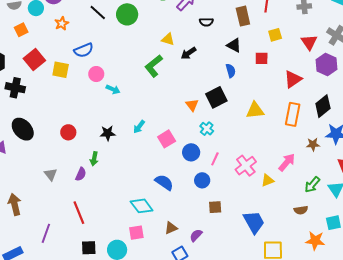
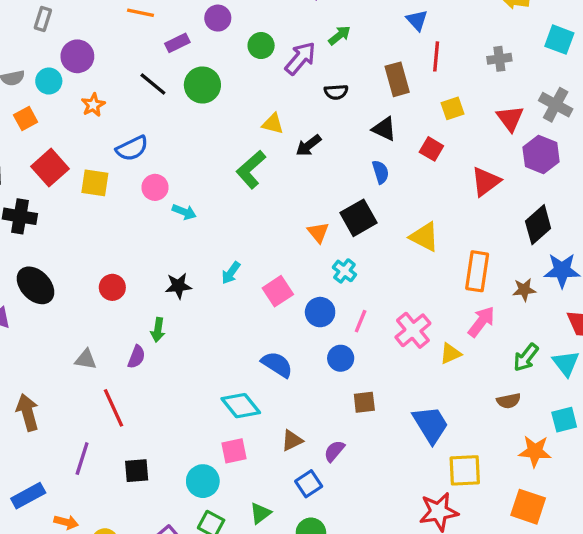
red square: (262, 58) -> (431, 149), turned 32
yellow triangle: (255, 110) -> (424, 237), turned 36
orange rectangle: (293, 114) -> (477, 271), moved
gray triangle: (51, 174) -> (86, 359), turned -40
red line: (79, 213) -> (114, 408), moved
black square: (89, 248) -> (137, 471), moved

